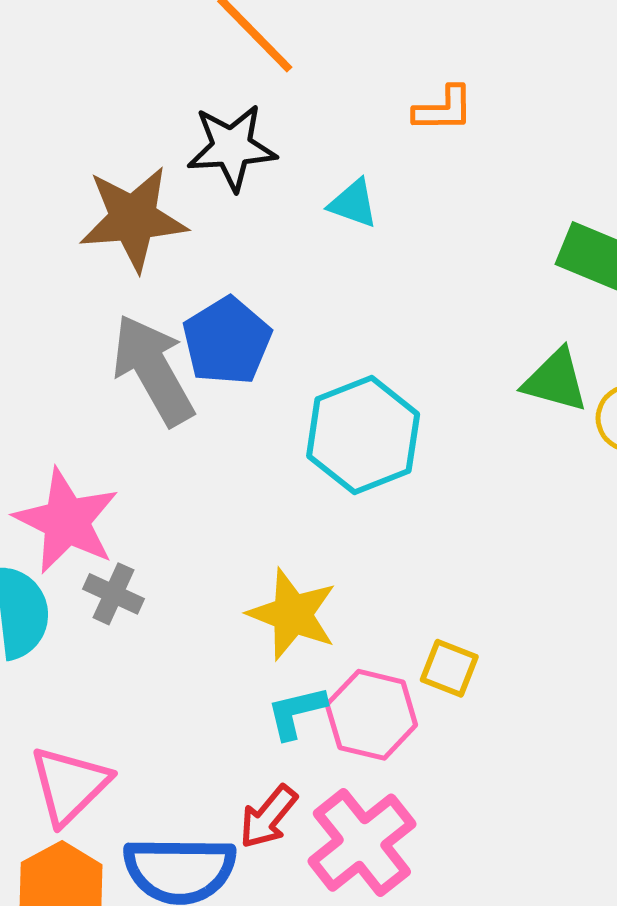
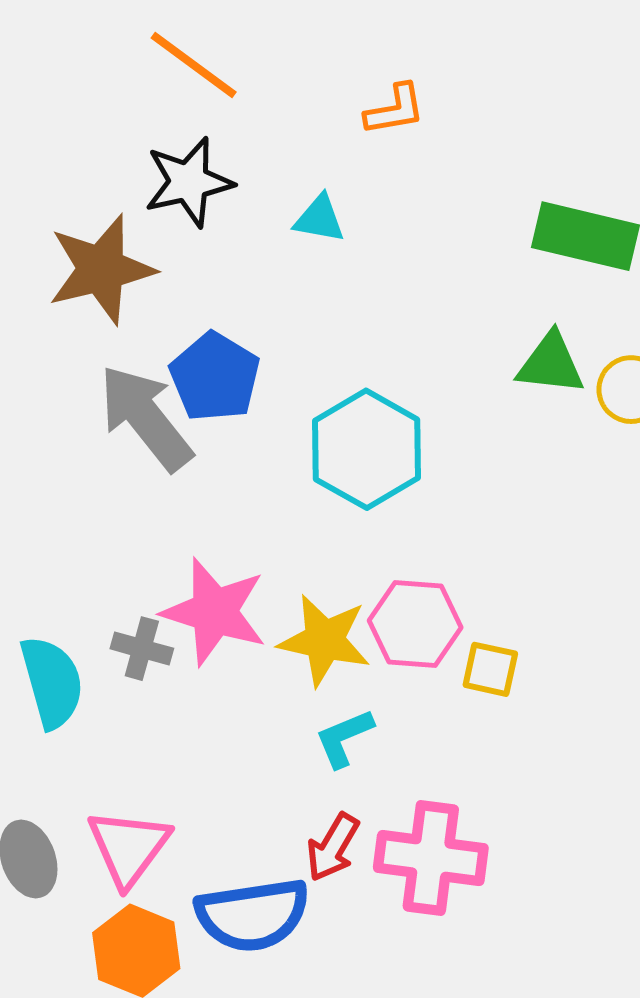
pink star: (66, 521) -> (214, 612), moved
pink hexagon: (371, 715) -> (415, 624), moved
pink cross: (362, 843) -> (431, 858), turned -35

